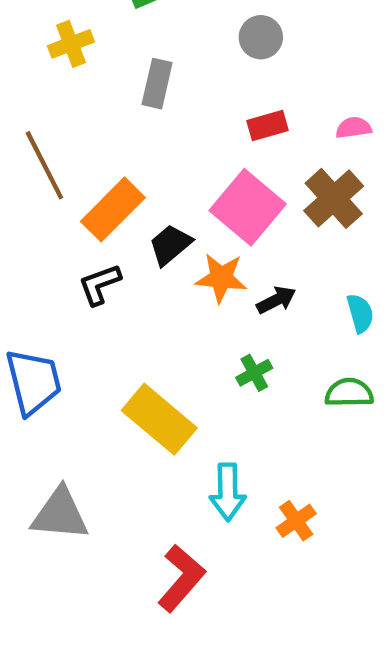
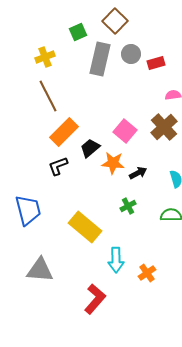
gray rectangle: (157, 84) -> (100, 59), moved, size x1.5
red rectangle: (267, 126) -> (156, 63), moved
brown line: (44, 165) -> (48, 96), moved
pink square: (248, 207) -> (125, 131), size x0.7

